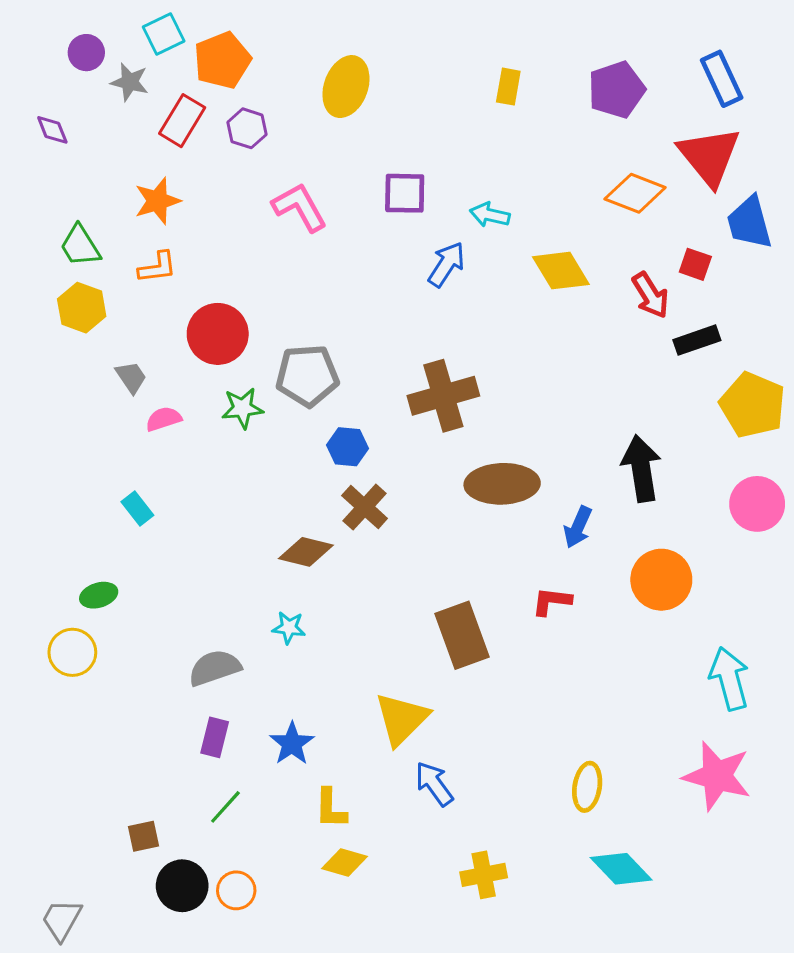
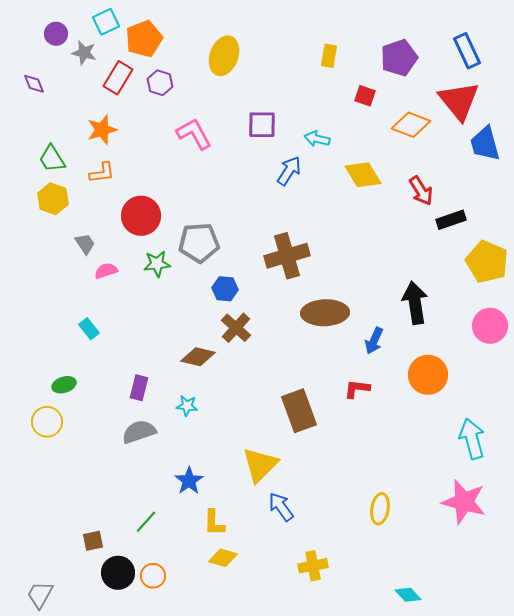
red square: (695, 264) -> (365, 96), moved
purple rectangle: (215, 737) -> (139, 388), moved
cyan diamond: (621, 869) -> (408, 595), moved, size x0.7

